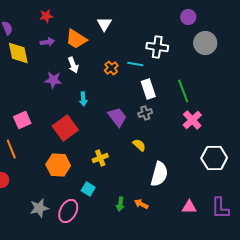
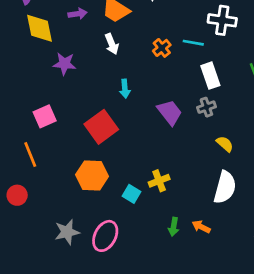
purple star: (53, 80) -> (64, 64), moved
yellow semicircle: (139, 145) -> (225, 144), moved
yellow cross: (100, 158) -> (159, 181), moved
cyan square: (88, 189) -> (131, 194), moved

